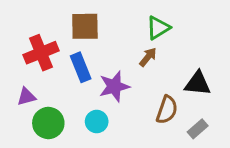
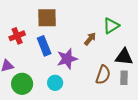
green triangle: (158, 28) -> (111, 26), moved
red cross: (41, 53) -> (17, 36), size x0.7
gray rectangle: (198, 129) -> (124, 78), moved, turned -48

